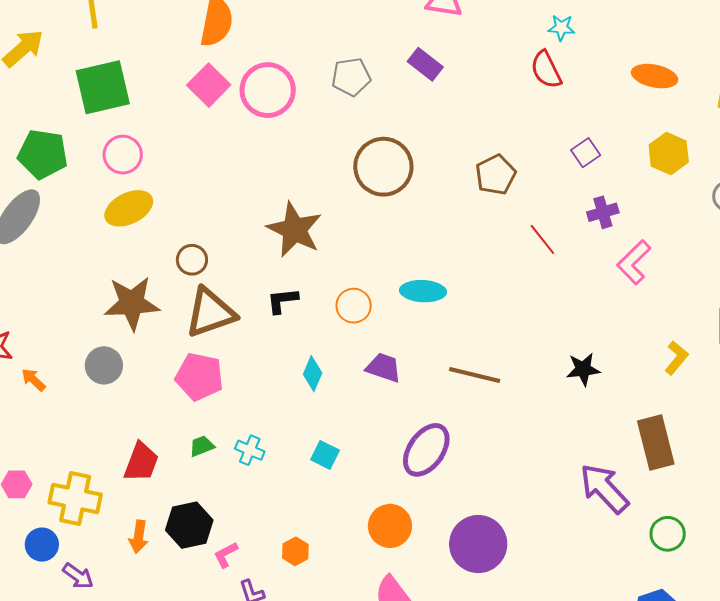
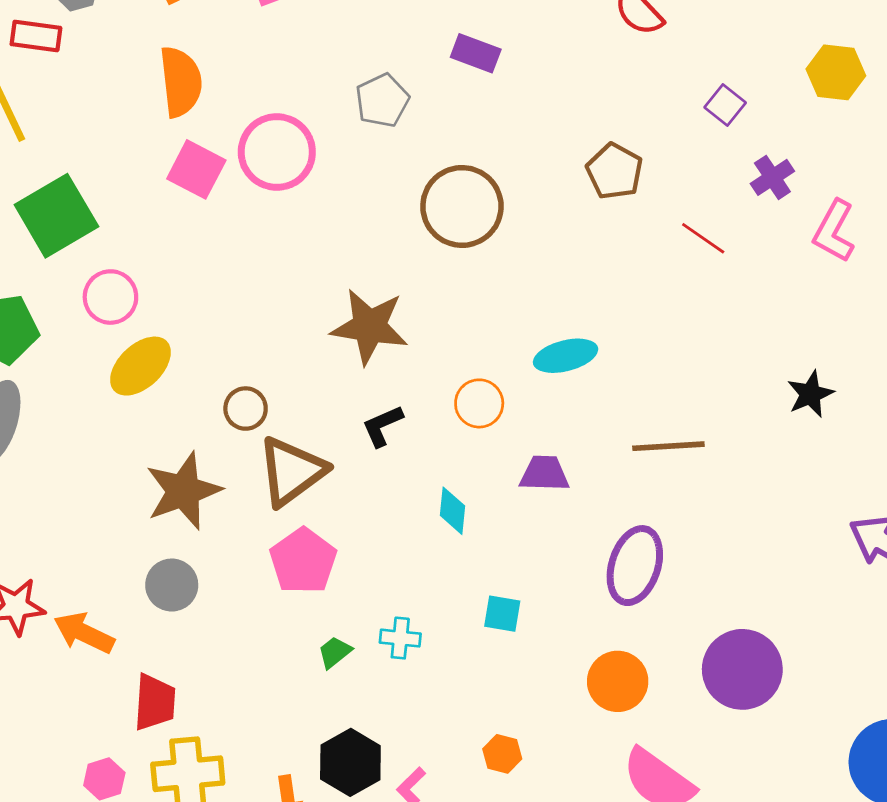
pink pentagon: (199, 377) -> (303, 561), turned -30
orange arrow: (33, 380) -> (84, 633), size x1.6
red trapezoid: (141, 462) -> (155, 702), moved

